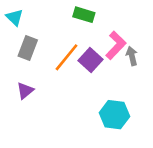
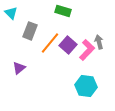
pink L-shape: (116, 45) -> (87, 50), moved
gray rectangle: (28, 48) -> (30, 31), moved

